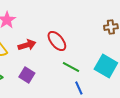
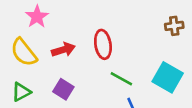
red ellipse: (57, 41) -> (103, 44), turned 30

